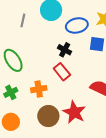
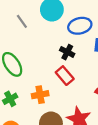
gray line: (23, 20) -> (22, 21), turned -48

